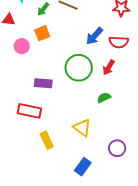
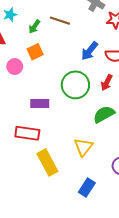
green semicircle: (104, 98) -> (104, 114), size x1.5
yellow triangle: (82, 128) -> (83, 147), turned 36
yellow rectangle: (47, 140) -> (47, 162), size x1.4

